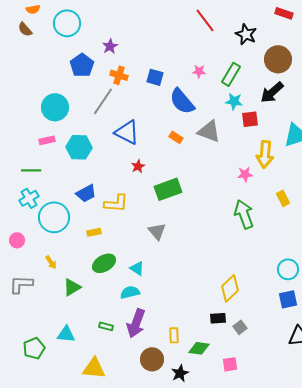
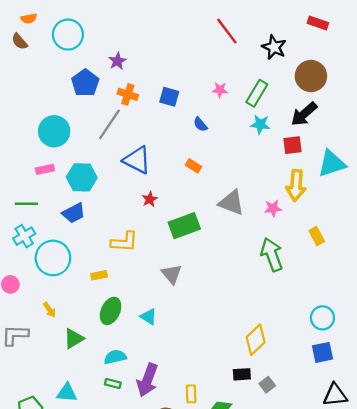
blue semicircle: (182, 101) -> (200, 124), size x0.5
red square: (250, 119) -> (292, 145), moved
gray triangle: (209, 131) -> (231, 203), moved
blue trapezoid: (86, 193) -> (74, 213), moved
green ellipse: (104, 263) -> (111, 311), turned -35
cyan semicircle: (130, 292) -> (115, 357), moved

